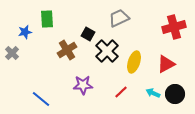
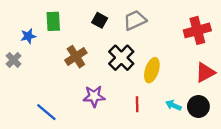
black square: (88, 34) -> (100, 20), moved
red triangle: (166, 64) -> (205, 72), moved
red line: (121, 92) -> (137, 104), turned -48

